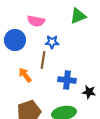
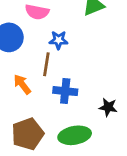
blue cross: (67, 80) -> (65, 91), moved

